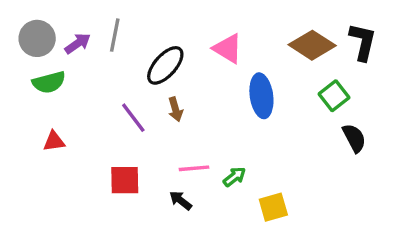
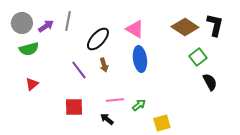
blue ellipse: (261, 96) -> (140, 59), moved
red triangle: (54, 141) -> (32, 84), turned -32

